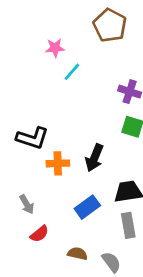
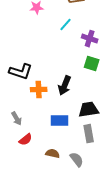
cyan line: (72, 72) -> (66, 25), moved
blue rectangle: (87, 207) -> (60, 121), turned 36

